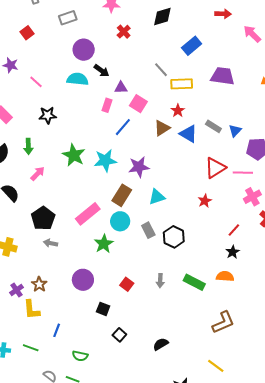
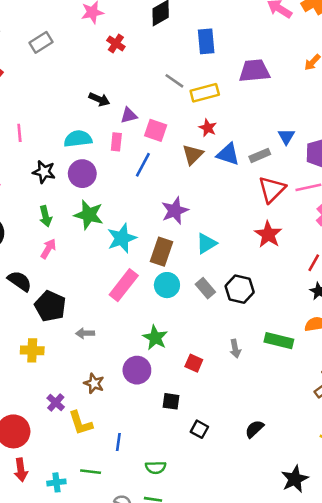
blue rectangle: (192, 46) -> (206, 41), turned -42
purple circle: (84, 50) -> (82, 174), moved
cyan semicircle: (78, 79) -> (78, 139), moved
pink line: (36, 82) -> (19, 133), turned 56
black star: (48, 115) -> (44, 172), turned 30
gray rectangle: (213, 126) -> (260, 155), moved, turned -42
green arrow: (28, 146) -> (46, 216), moved
cyan star: (105, 160) -> (122, 238), moved
red star: (205, 201) -> (268, 234), size x1.5
black pentagon: (43, 218) -> (50, 306), moved
green star: (104, 244) -> (155, 338), moved
brown star: (39, 284) -> (94, 383), moved

